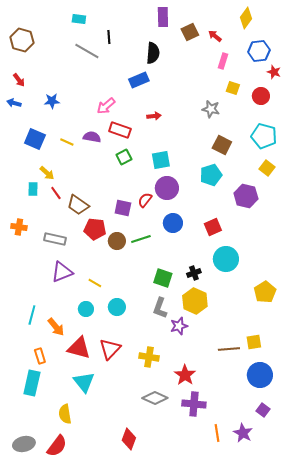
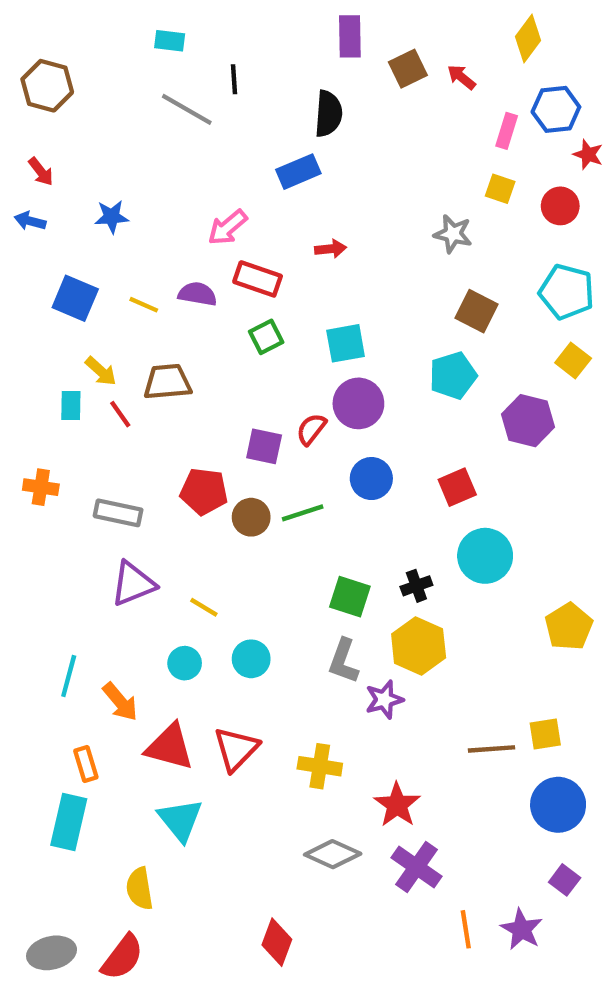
pink rectangle: (223, 61) -> (507, 131), moved
brown trapezoid: (78, 205) -> (167, 382), moved, turned 140
purple cross: (194, 404) -> (416, 867), turned 30

